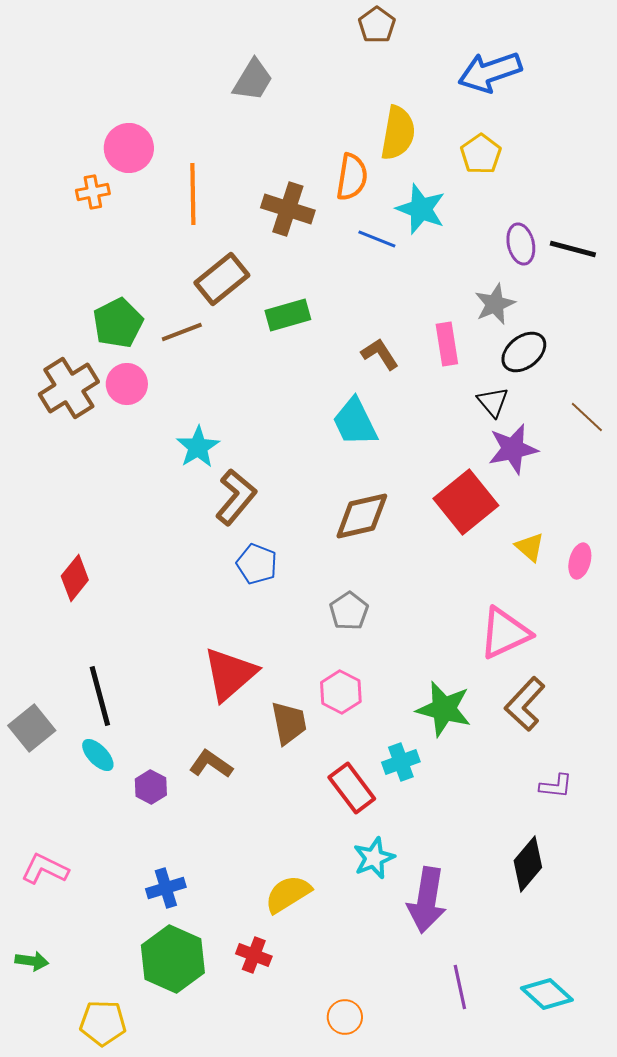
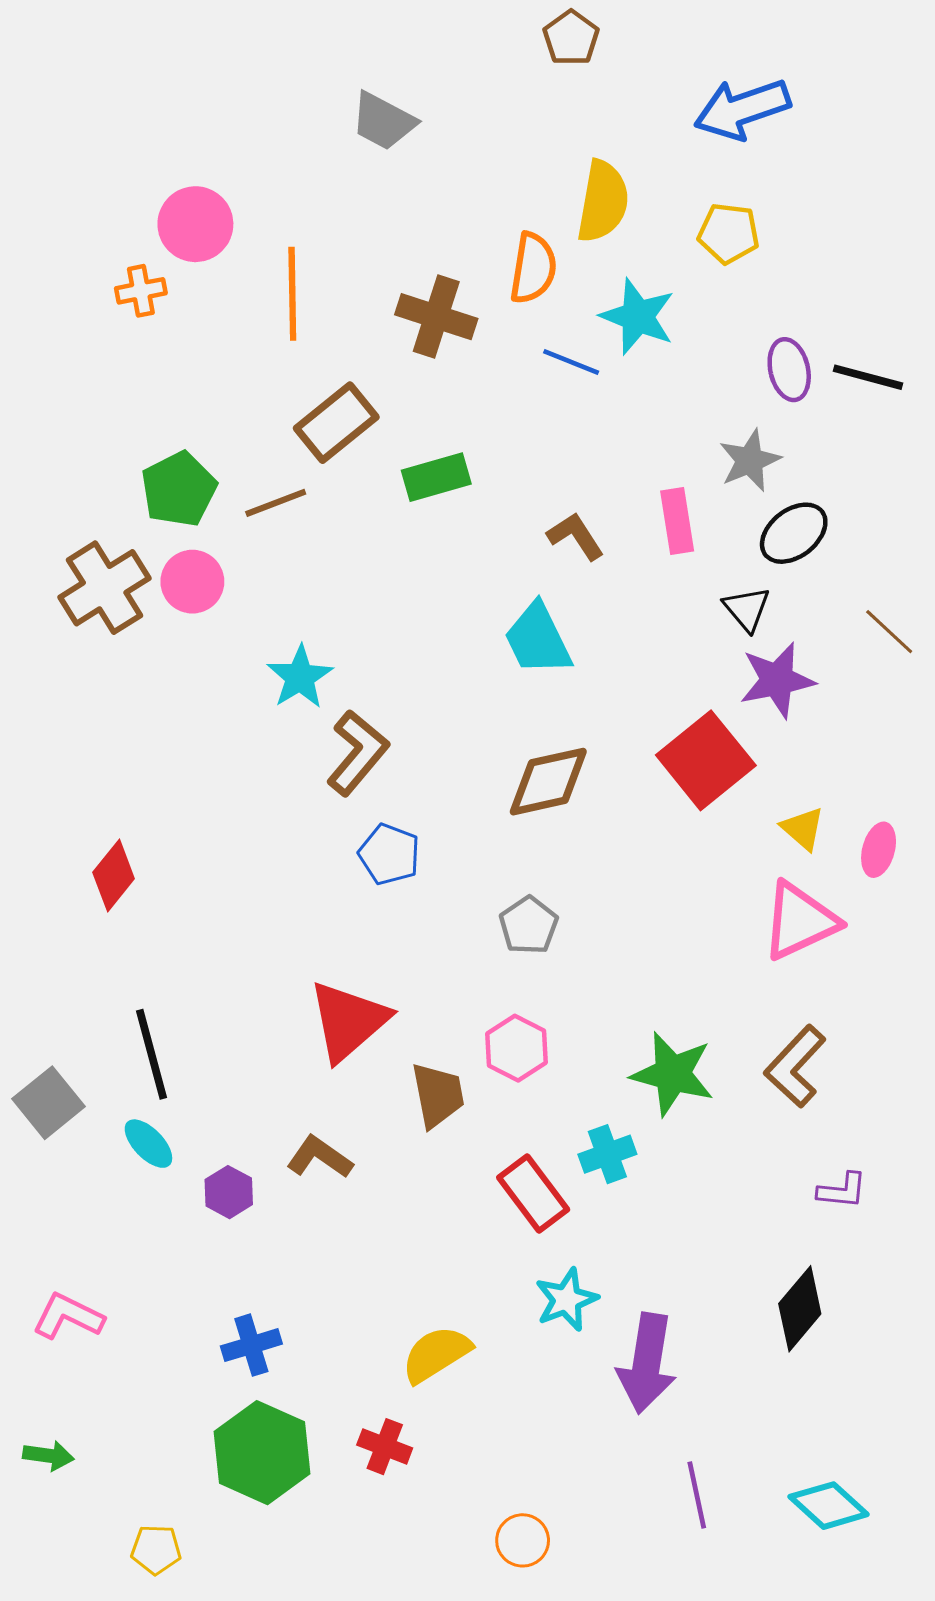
gray trapezoid: (253, 80) -> (383, 121), turned 87
yellow pentagon: (481, 154) -> (729, 233), turned -30
pink triangle: (505, 633) -> (800, 921), moved
yellow pentagon: (103, 1023) -> (156, 1550), size x0.7

